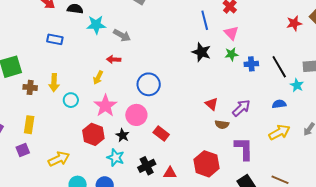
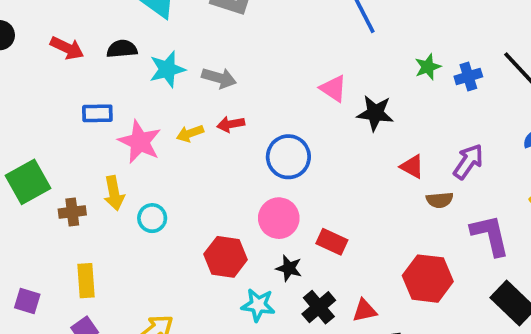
pink triangle: (231, 33) -> (333, 89), moved
black star: (201, 52) -> (375, 113), moved
red arrow: (114, 59) -> (231, 124), moved
yellow arrow: (98, 77) -> (190, 133), moved, turned 56
pink star: (105, 106) -> (140, 142), moved
red hexagon: (93, 134) -> (226, 257), moved
black star: (123, 135) -> (289, 268), moved

